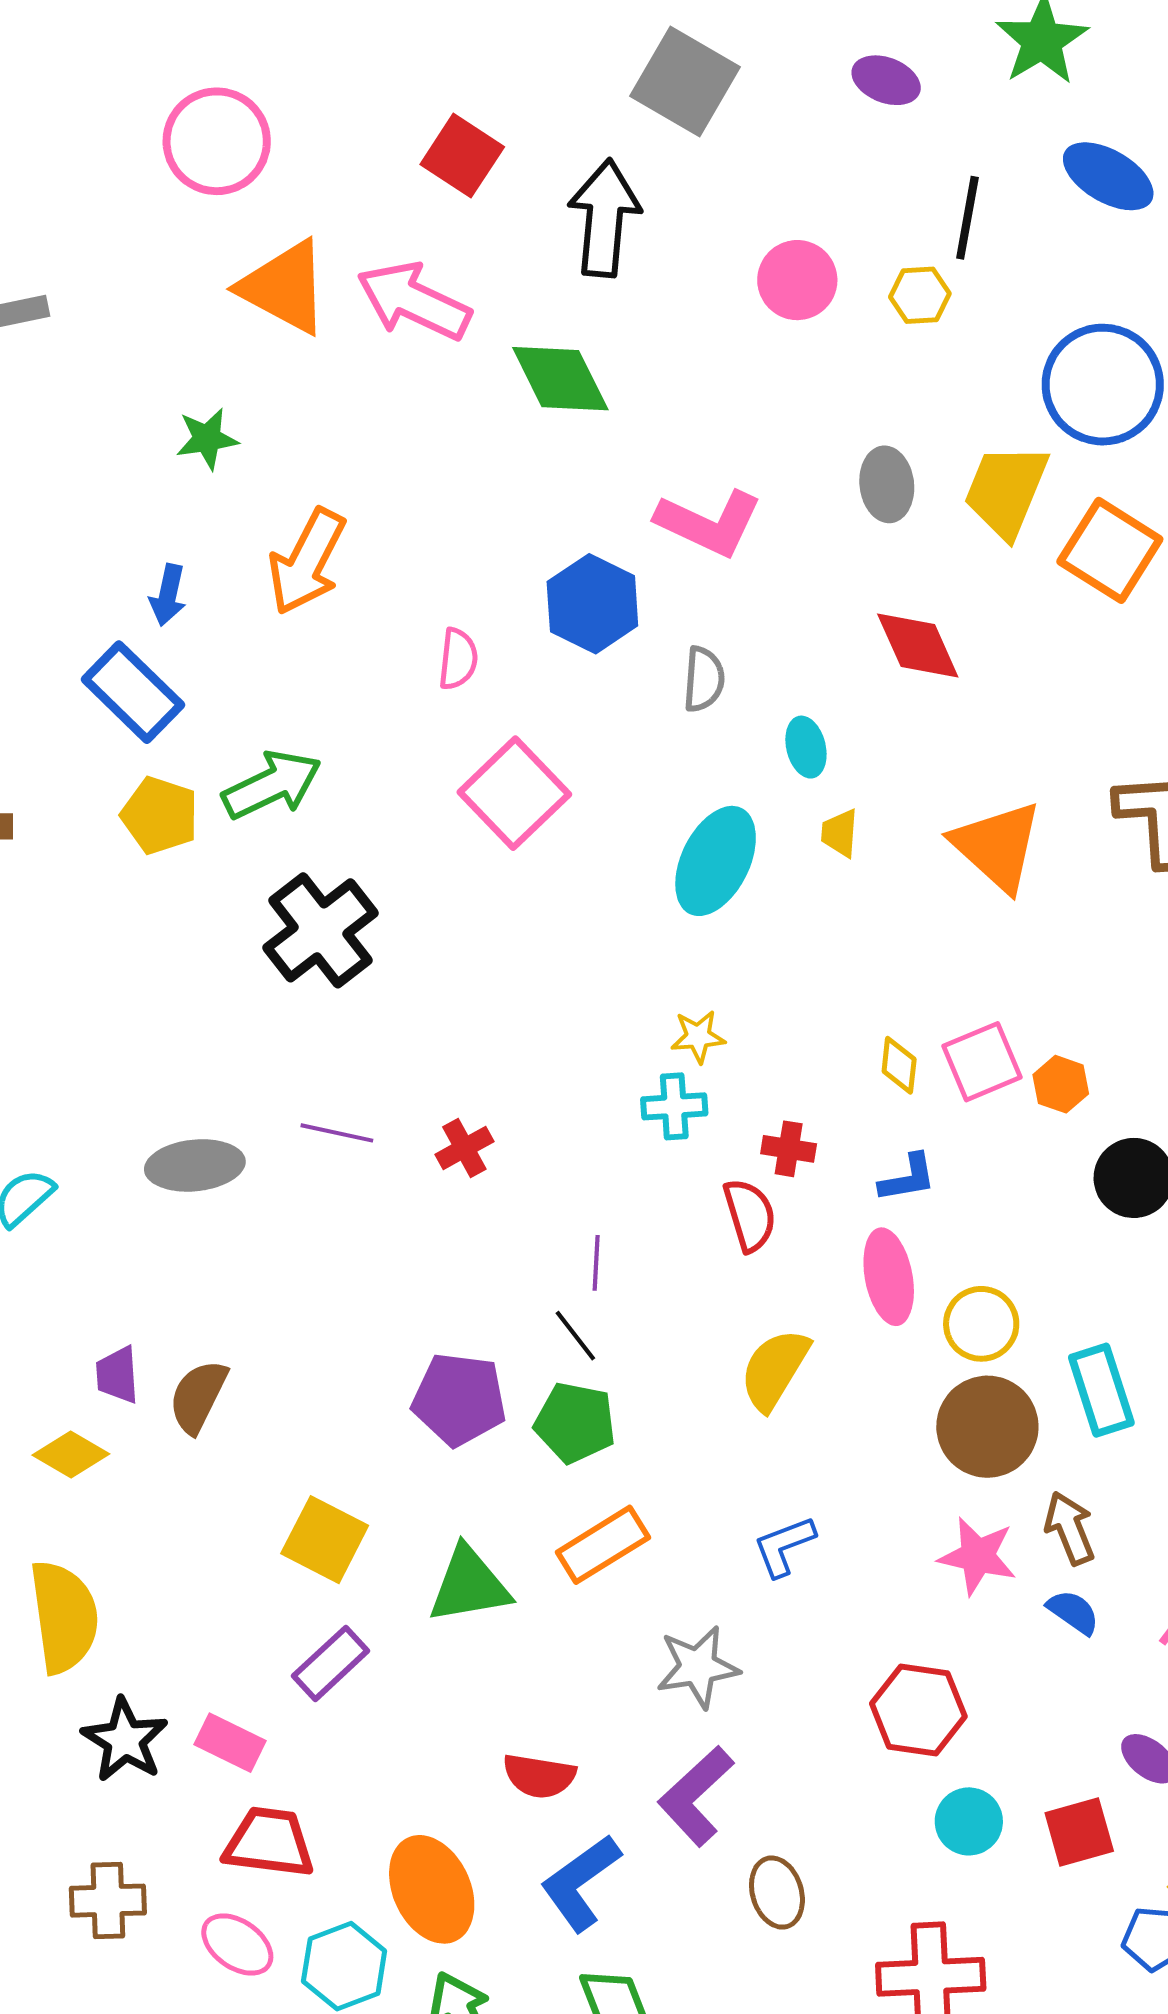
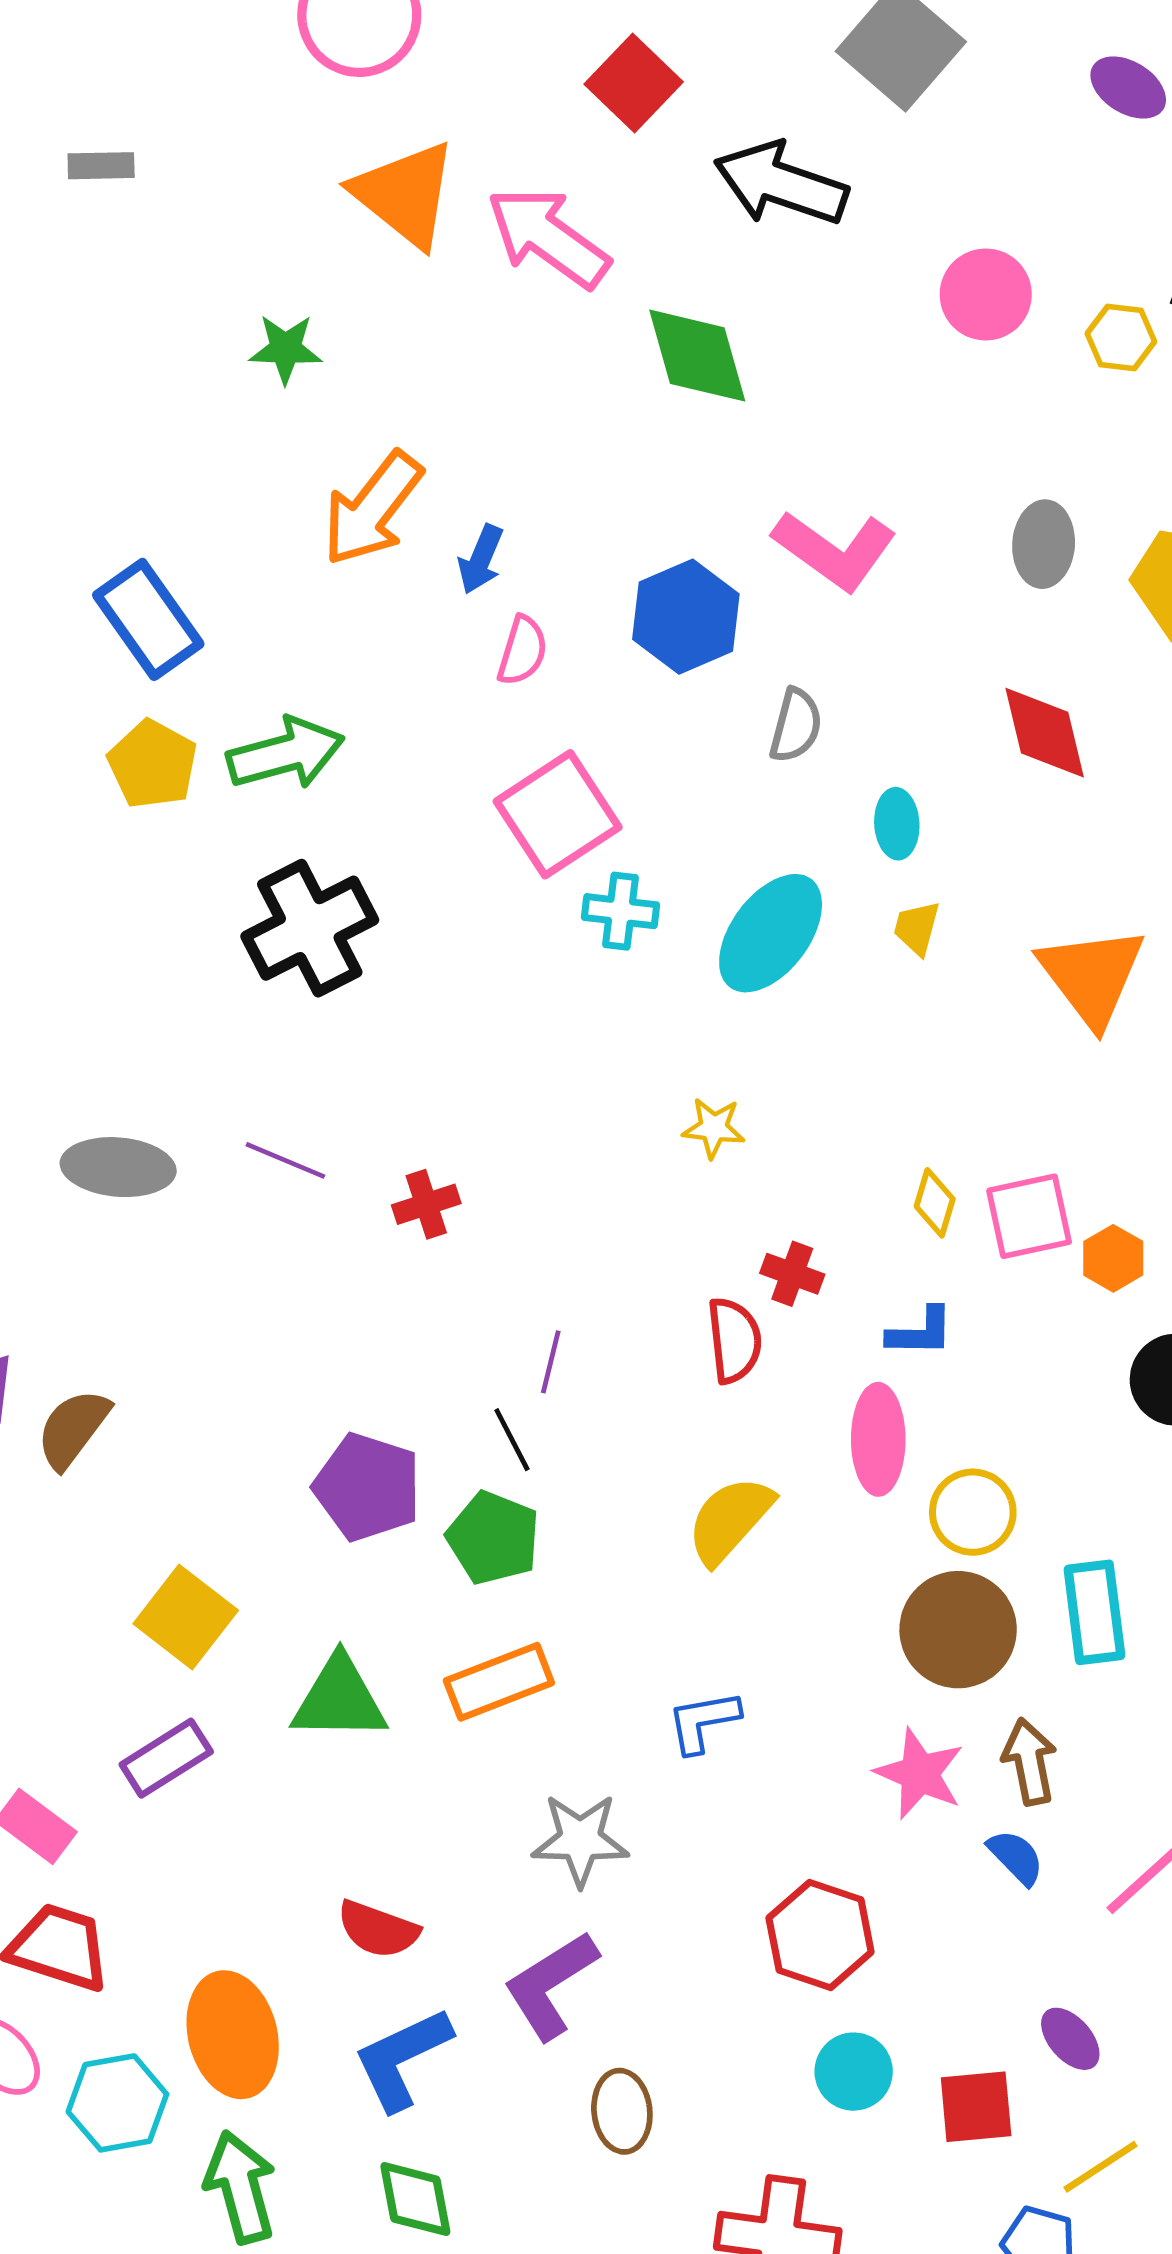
black arrow: (604, 218) -> (781, 184), turned -87
blue arrow: (168, 595) -> (481, 559), moved
cyan cross: (674, 1106) -> (621, 911), moved

